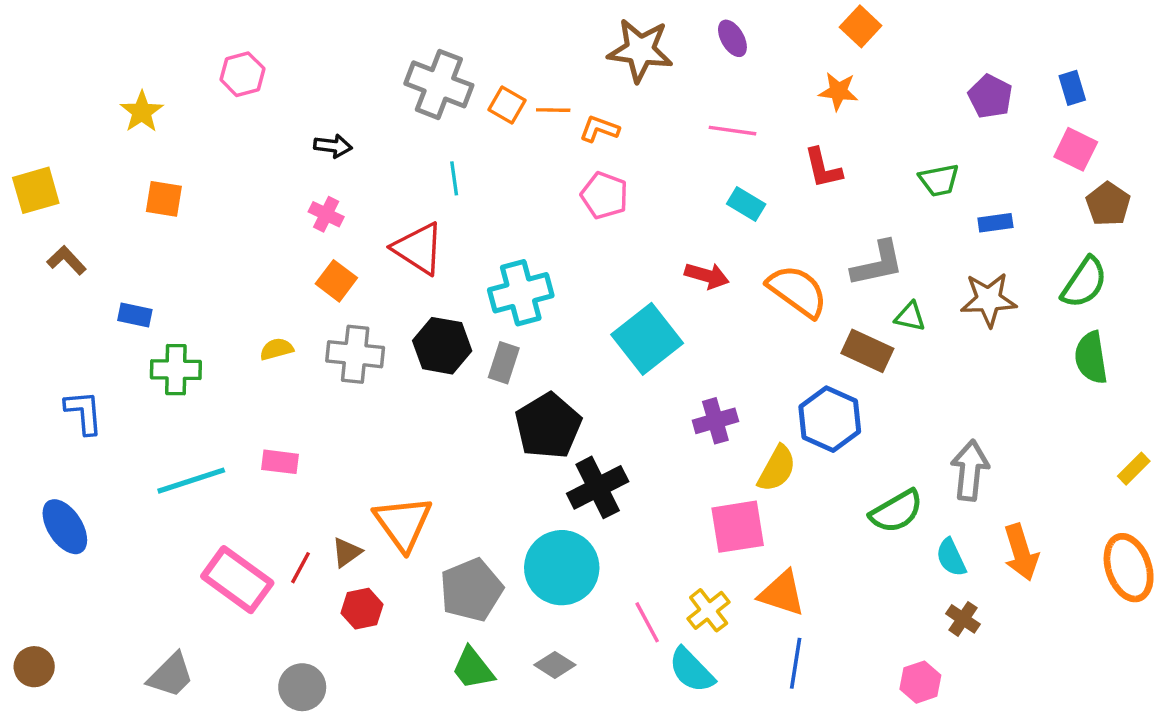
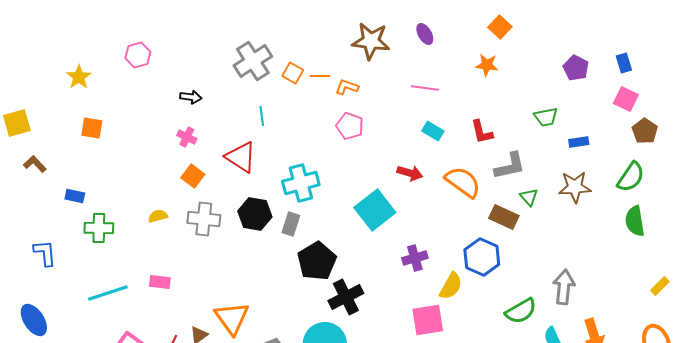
gray cross: (439, 84) -> (253, 61), turned 36
red L-shape: (823, 168) -> (482, 132), moved
green triangle: (910, 317) -> (529, 197), turned 36

